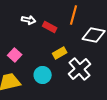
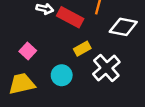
red rectangle: (50, 27) -> (70, 17), size x1.5

